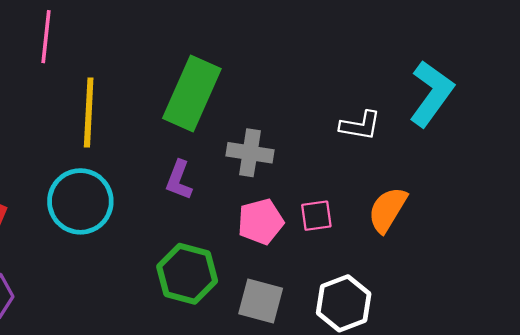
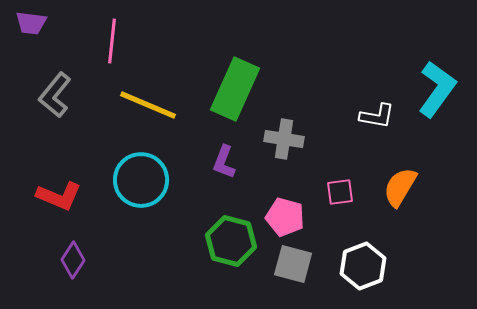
yellow line: (89, 112) -> (148, 105), turned -70
pink pentagon: (261, 222) -> (285, 217), moved, turned 30

